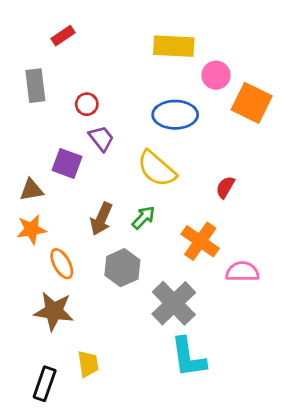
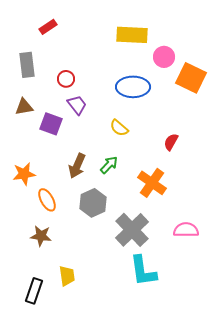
yellow semicircle: (157, 169) -> (119, 128), size x0.6
brown triangle: (31, 190) -> (24, 107), moved
pink semicircle: (242, 272) -> (186, 230), moved
brown star: (54, 311) -> (41, 236), size x0.7

